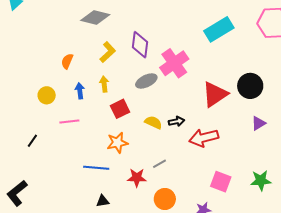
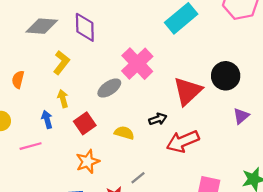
purple diamond: (140, 45) -> (85, 27), moved
blue arrow: (80, 91) -> (47, 119), moved
black arrow: (176, 121) -> (158, 119), moved

